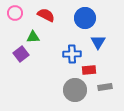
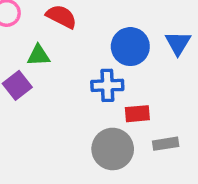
blue circle: (85, 18) -> (130, 47), moved
blue triangle: (98, 42) -> (178, 43), moved

